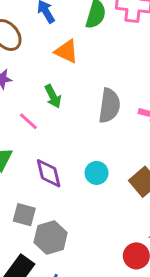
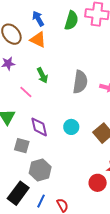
orange triangle: (66, 51) -> (38, 40), moved
gray square: (24, 215) -> (22, 146), moved

